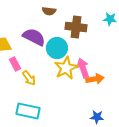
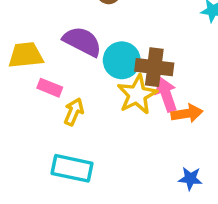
brown cross: (76, 27) -> (154, 67), moved
pink rectangle: (15, 64) -> (50, 88), turned -40
yellow arrow: (29, 78) -> (74, 112), turned -119

